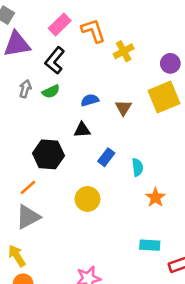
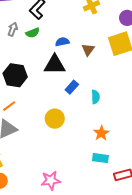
black triangle: (82, 130) -> (55, 65), size x1.6
black hexagon: (48, 154) -> (15, 75), moved
orange star: (155, 197) -> (101, 133), moved

